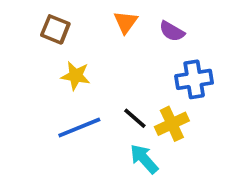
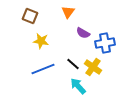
purple semicircle: (172, 31) -> (83, 33), moved
yellow cross: (172, 124) -> (93, 67), turned -30

